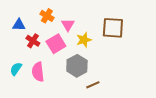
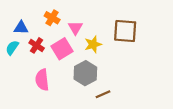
cyan semicircle: (16, 69) -> (12, 48), moved

